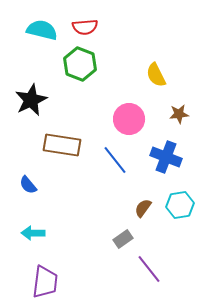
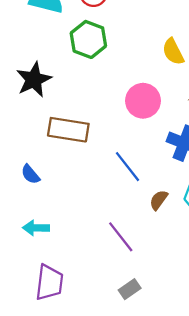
blue line: (115, 160) -> (127, 167), moved
gray rectangle: (123, 239) -> (130, 289), moved
purple line: (149, 269) -> (121, 237), moved

